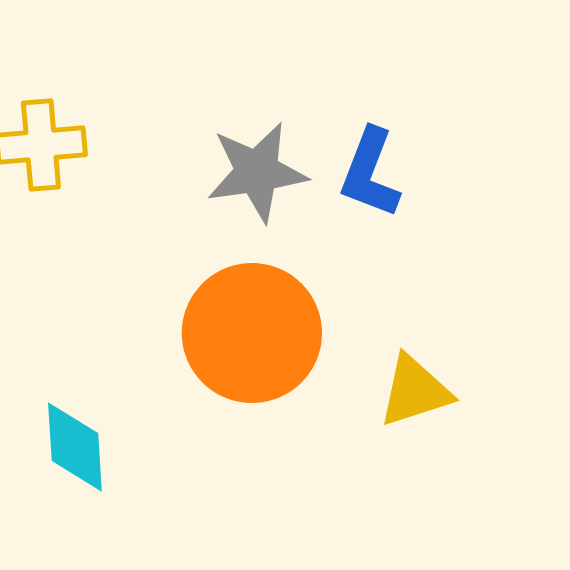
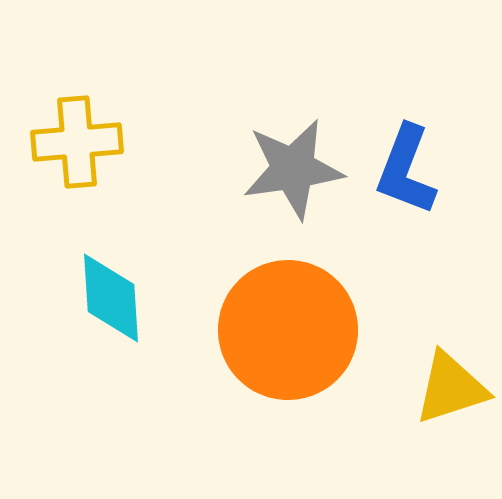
cyan diamond: (75, 447) -> (111, 298), moved

